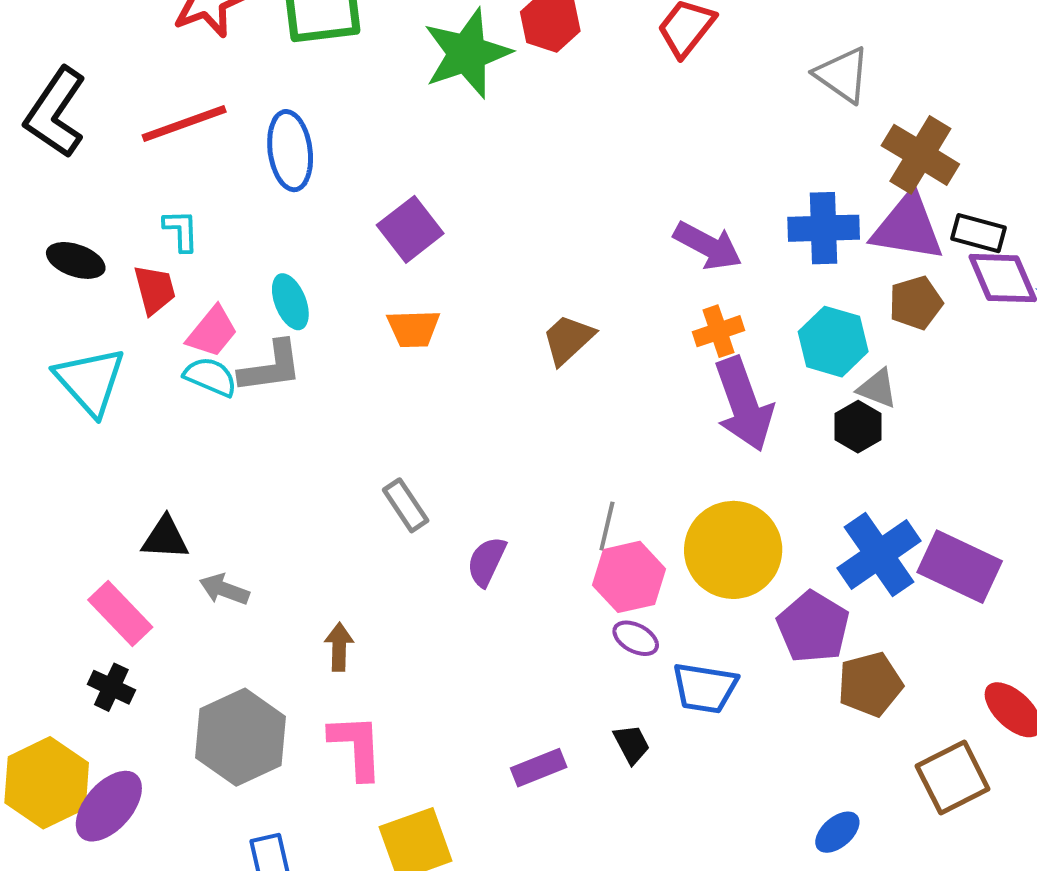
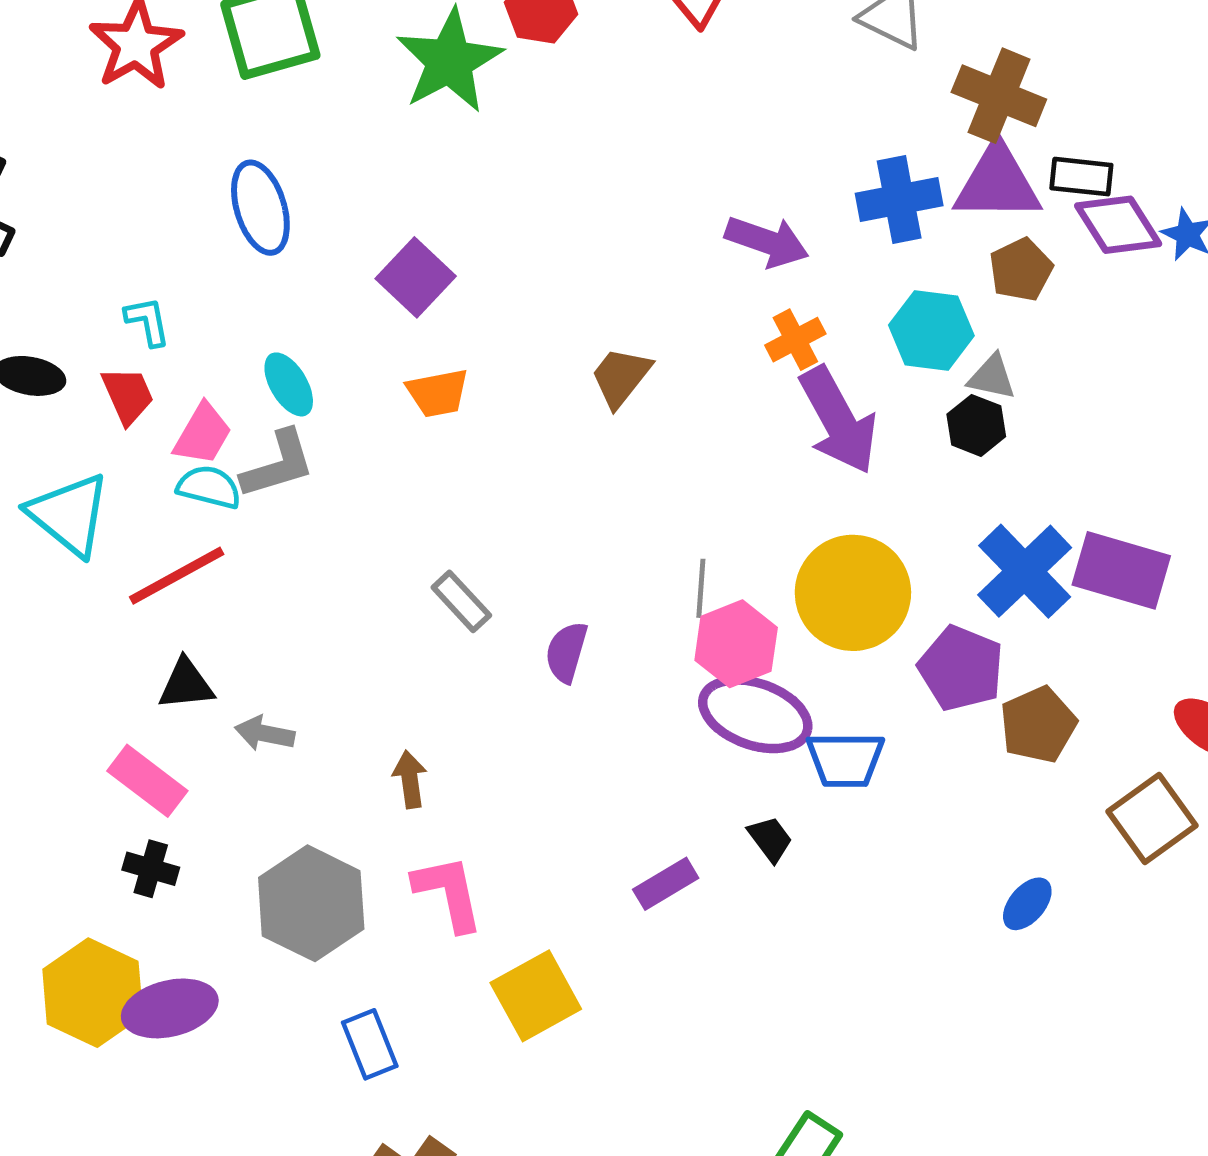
red line: (184, 124) -> (177, 576), moved
purple ellipse: (636, 638) -> (755, 714), size x2.0
purple ellipse: (109, 806) -> (170, 1008), turned 44

